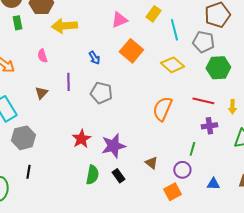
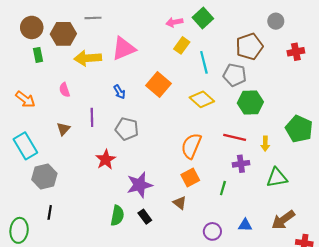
pink triangle: (119, 20) -> (124, 49), moved, size x1.4
red star: (81, 139) -> (106, 160), moved
purple circle: (182, 170) -> (212, 231), moved
orange square: (172, 192) -> (190, 178), moved

